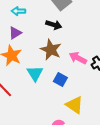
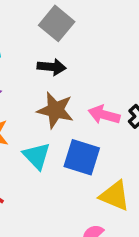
blue square: (60, 79) -> (82, 157), size x1.5

